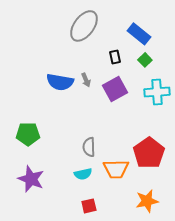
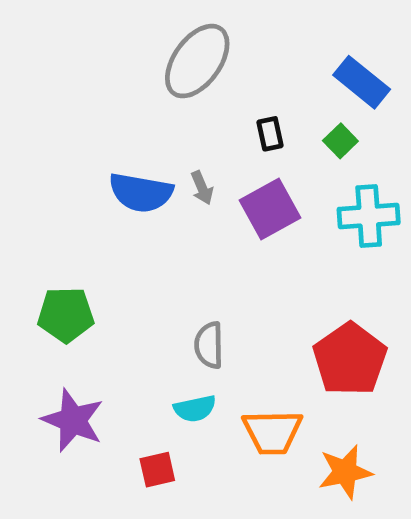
blue rectangle: (139, 34) -> (362, 82), moved
orange trapezoid: (116, 169) -> (272, 432), moved
red square: (89, 206) -> (157, 470), moved

